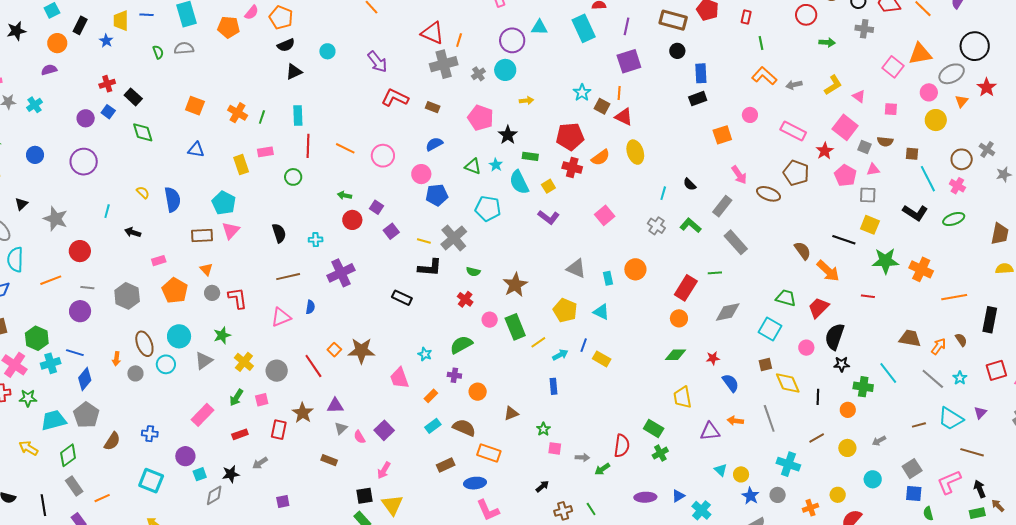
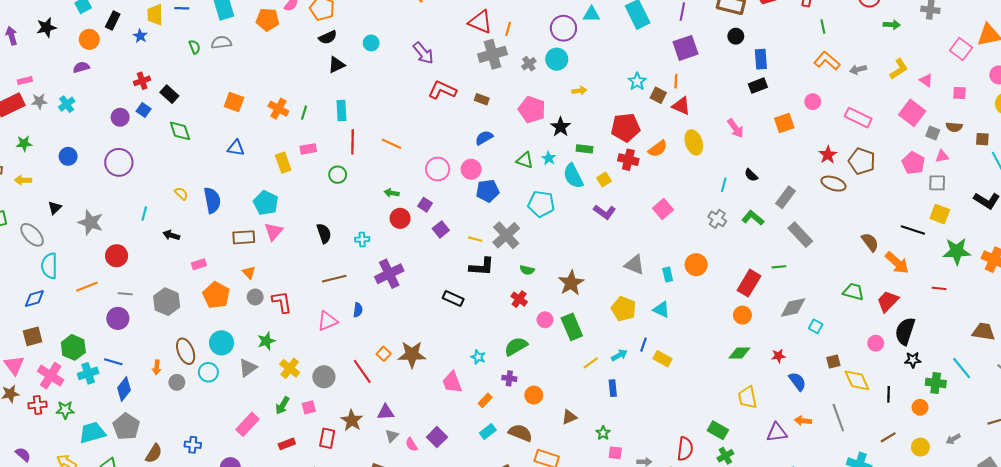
red star: (825, 151) -> (828, 155), moved
pink circle: (383, 156) -> (438, 169), moved
pink arrow: (739, 175) -> (735, 128), moved
cyan square: (770, 329) -> (816, 326), moved, size x0.6
yellow line: (538, 342) -> (591, 363), moved

